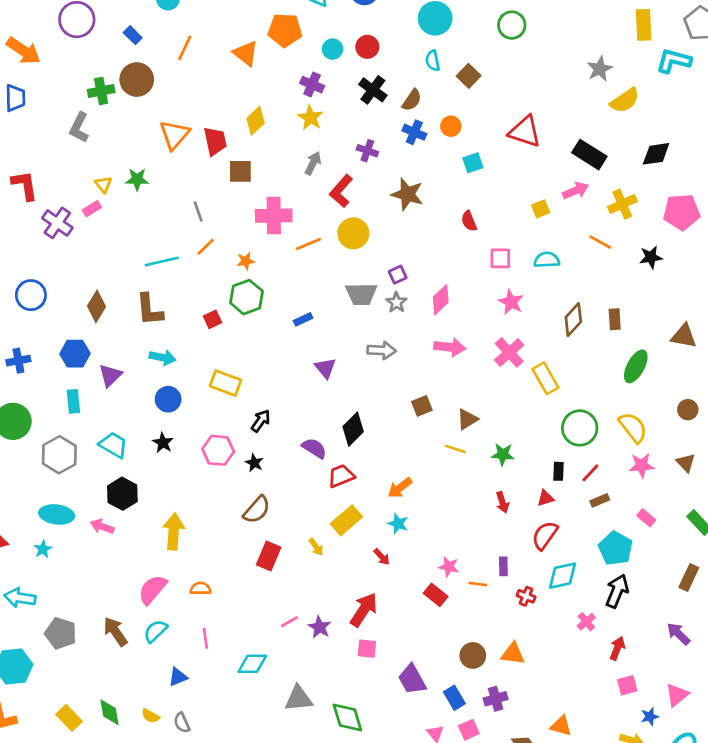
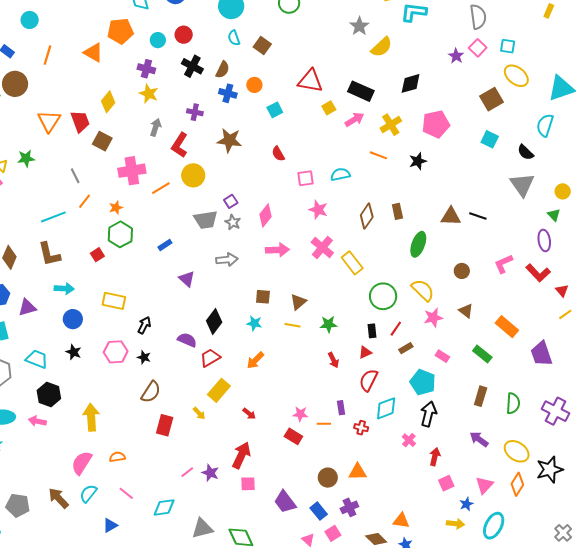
brown square: (240, 171) -> (102, 141), turned 36
yellow square: (541, 209) -> (329, 108), moved
purple triangle: (110, 375) -> (27, 308), turned 36
brown square: (422, 406) -> (263, 297), turned 35
cyan star: (398, 524) -> (254, 323), moved
pink line: (205, 638) -> (126, 493), turned -35

